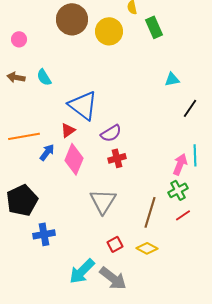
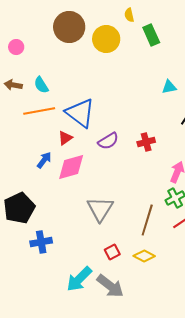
orange line: (24, 136) -> (39, 111), moved
red cross: (117, 158) -> (146, 142), moved
pink diamond: (74, 159) -> (71, 167), turned 52

